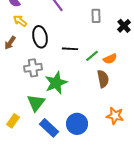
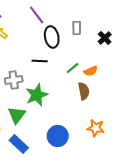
black ellipse: (40, 37) -> (52, 37), moved
black line: (70, 49) -> (40, 61), moved
blue rectangle: (49, 128) -> (19, 144), moved

